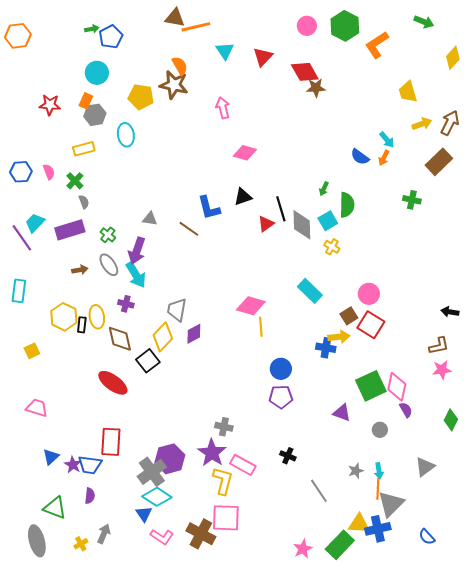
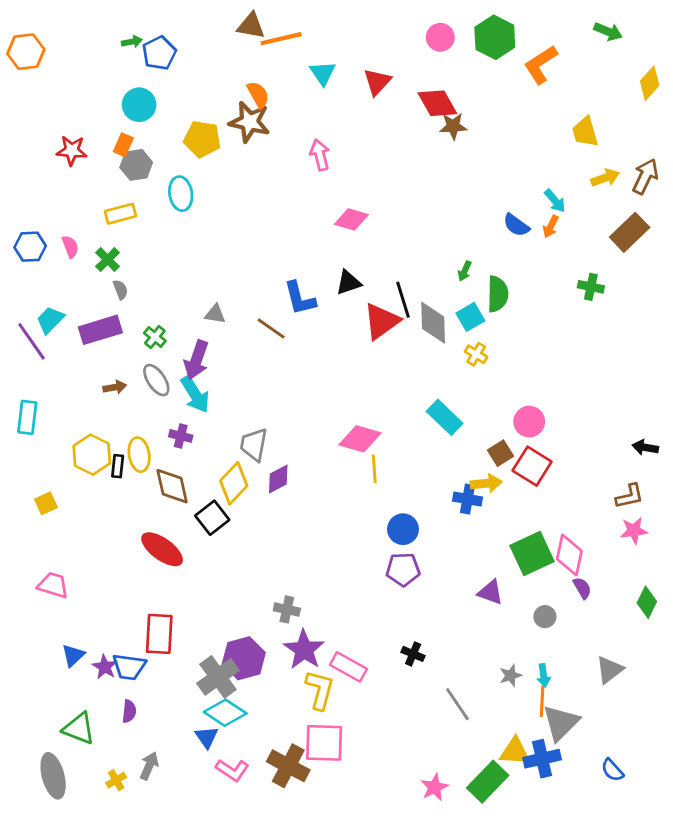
red triangle: (266, 224) -> (381, 321), size x1.6
gray cross: (224, 427) -> (287, 609), moved

